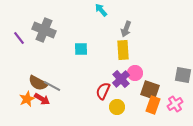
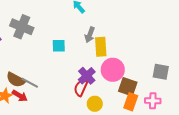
gray arrow: (126, 29) -> (90, 35), moved
pink circle: (135, 73) -> (113, 70), size x1.5
purple cross: (121, 79) -> (87, 76), moved
pink cross: (175, 104) -> (153, 101), turned 35

